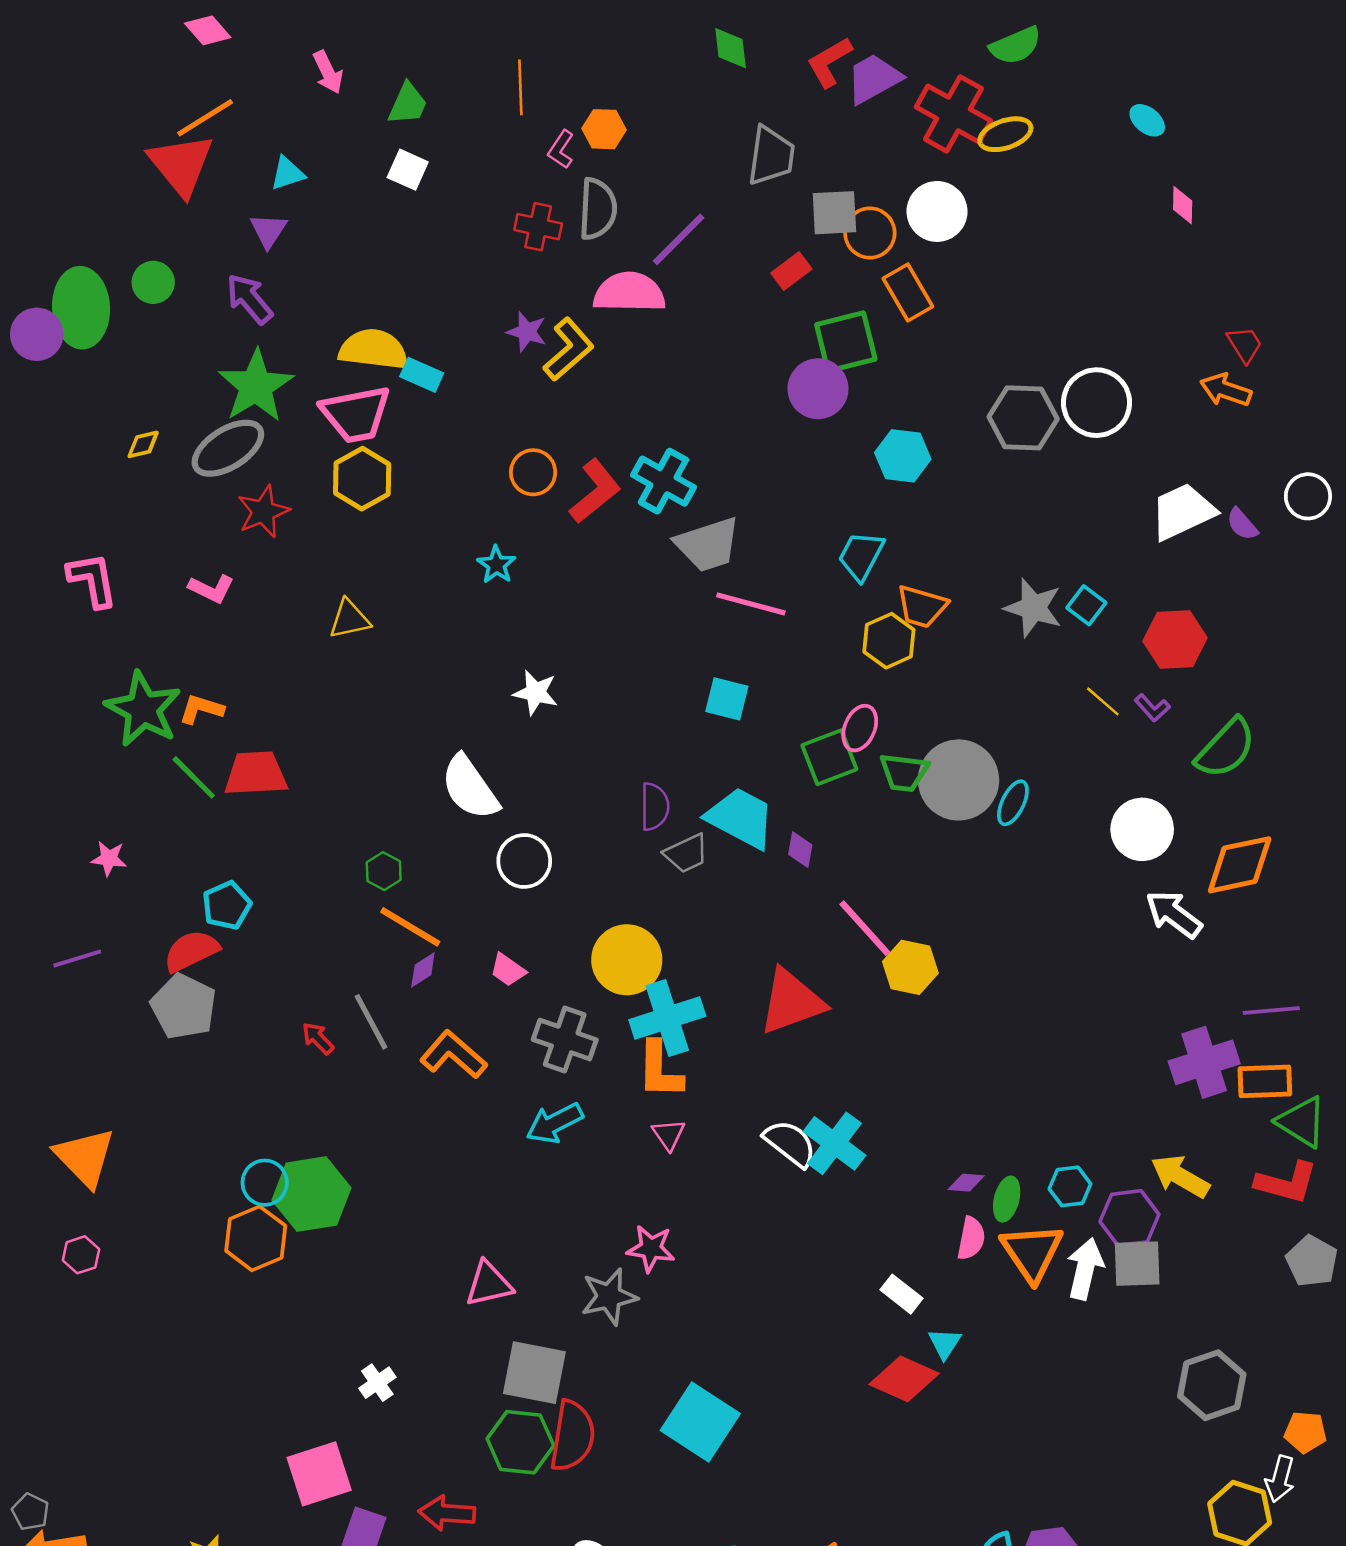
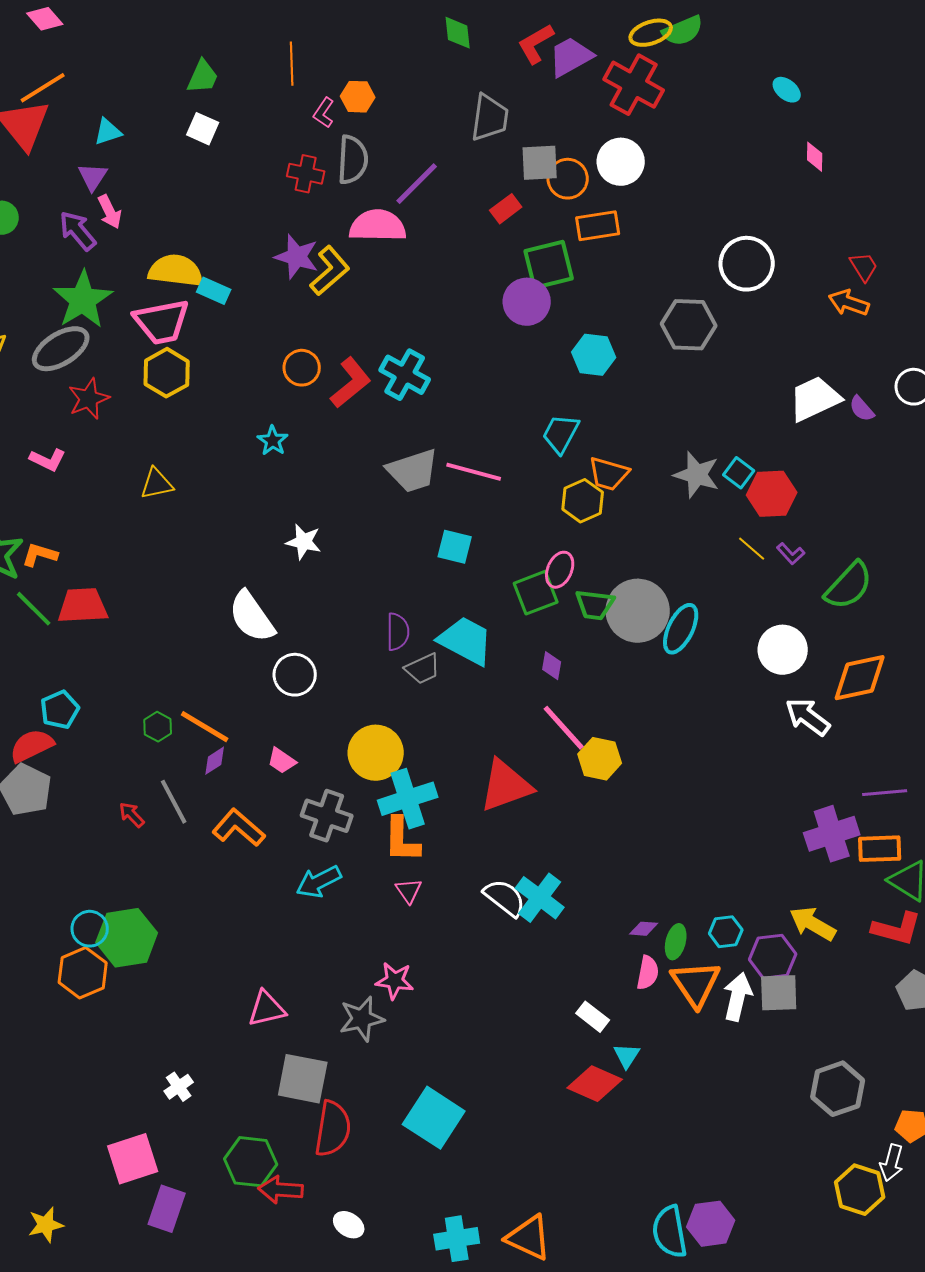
pink arrow: (328, 72) -> (110, 212), moved
yellow ellipse: (1005, 134) -> (651, 33), moved
orange rectangle: (908, 292) -> (598, 226), turned -69
purple star: (527, 332) -> (297, 257), size x1.4
white circle: (1097, 403) -> (747, 264), moved
gray trapezoid: (708, 544) -> (413, 471), moved
red hexagon: (1175, 639) -> (772, 494), moved
cyan ellipse: (1013, 803) -> (681, 629), size x1.4
purple diamond: (800, 850) -> (552, 666), moved
green hexagon: (384, 871) -> (158, 727), moved
green hexagon: (520, 1442) -> (251, 1162), moved
red arrow: (447, 1513) -> (281, 1190), moved

